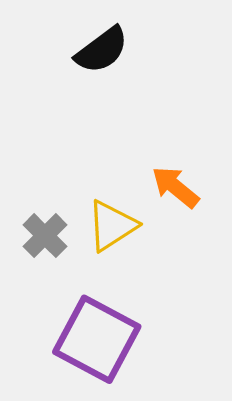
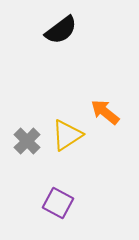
purple square: (97, 339) -> (58, 203), size x0.6

